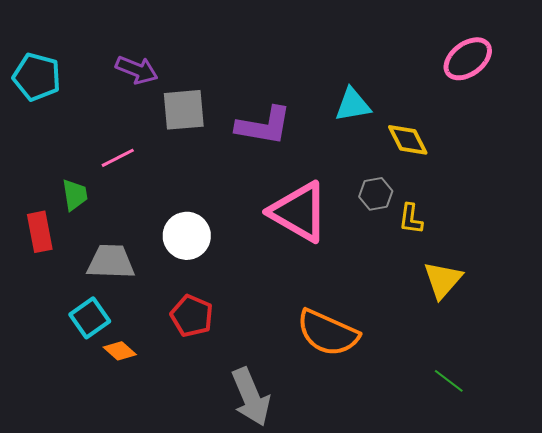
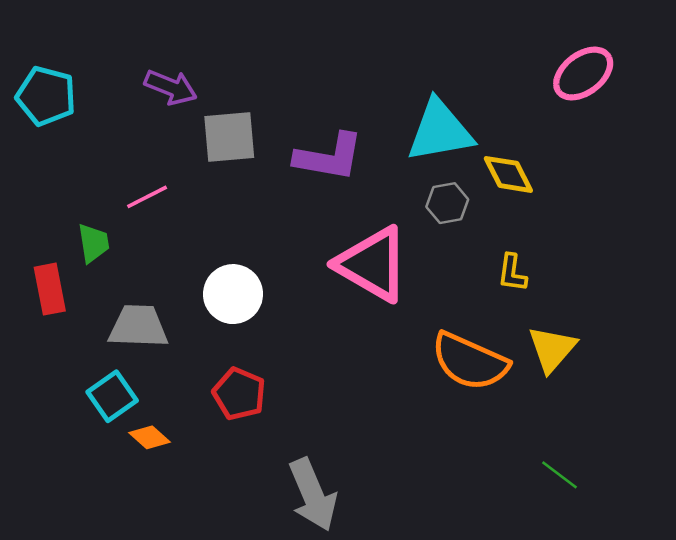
cyan triangle: (353, 105) -> (440, 131), size x1.5
gray hexagon: (376, 194) -> (447, 203), moved
orange semicircle: (328, 333) -> (470, 361), moved

